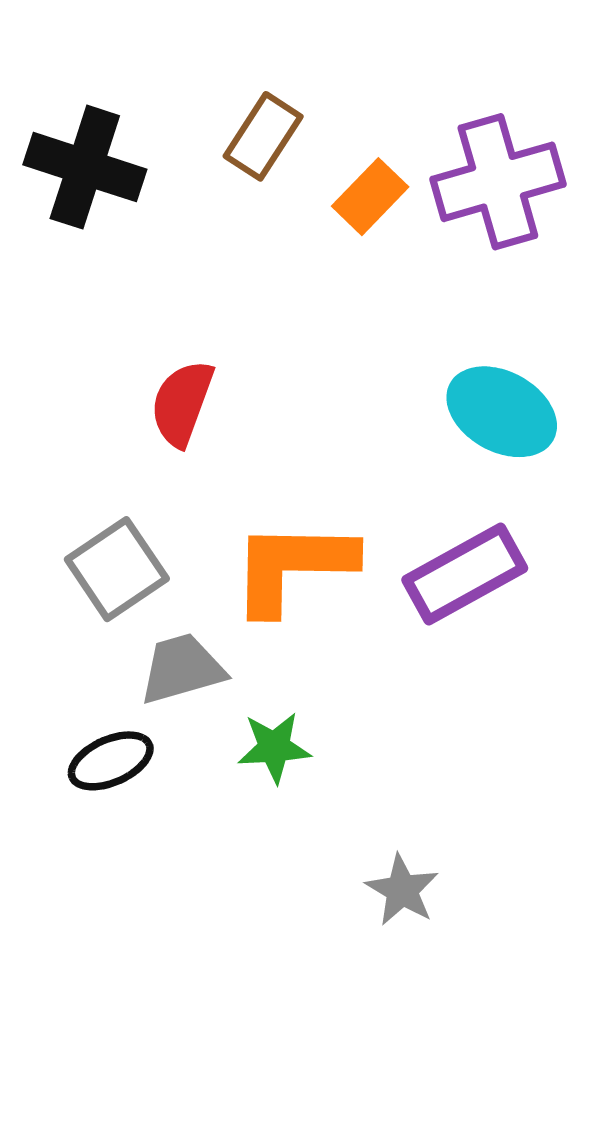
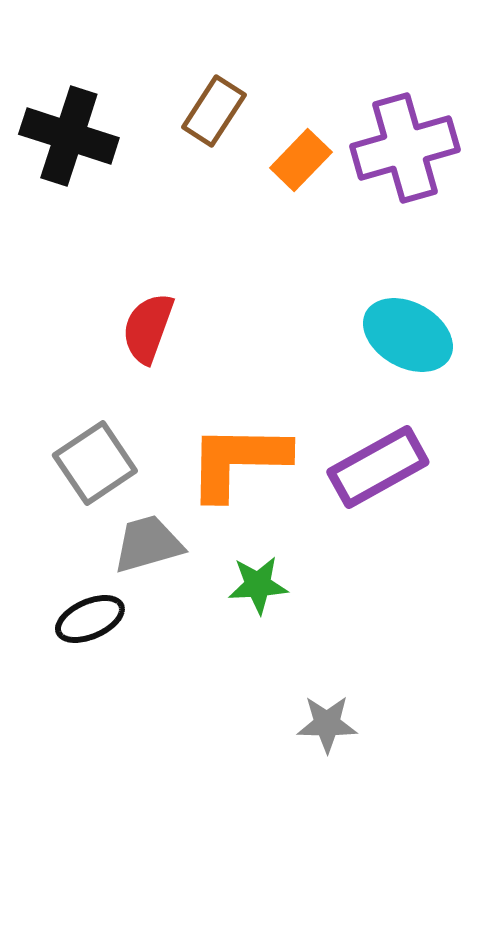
green star: (274, 747) -> (258, 585), moved
gray star: (402, 890) -> (327, 724), turned -30

